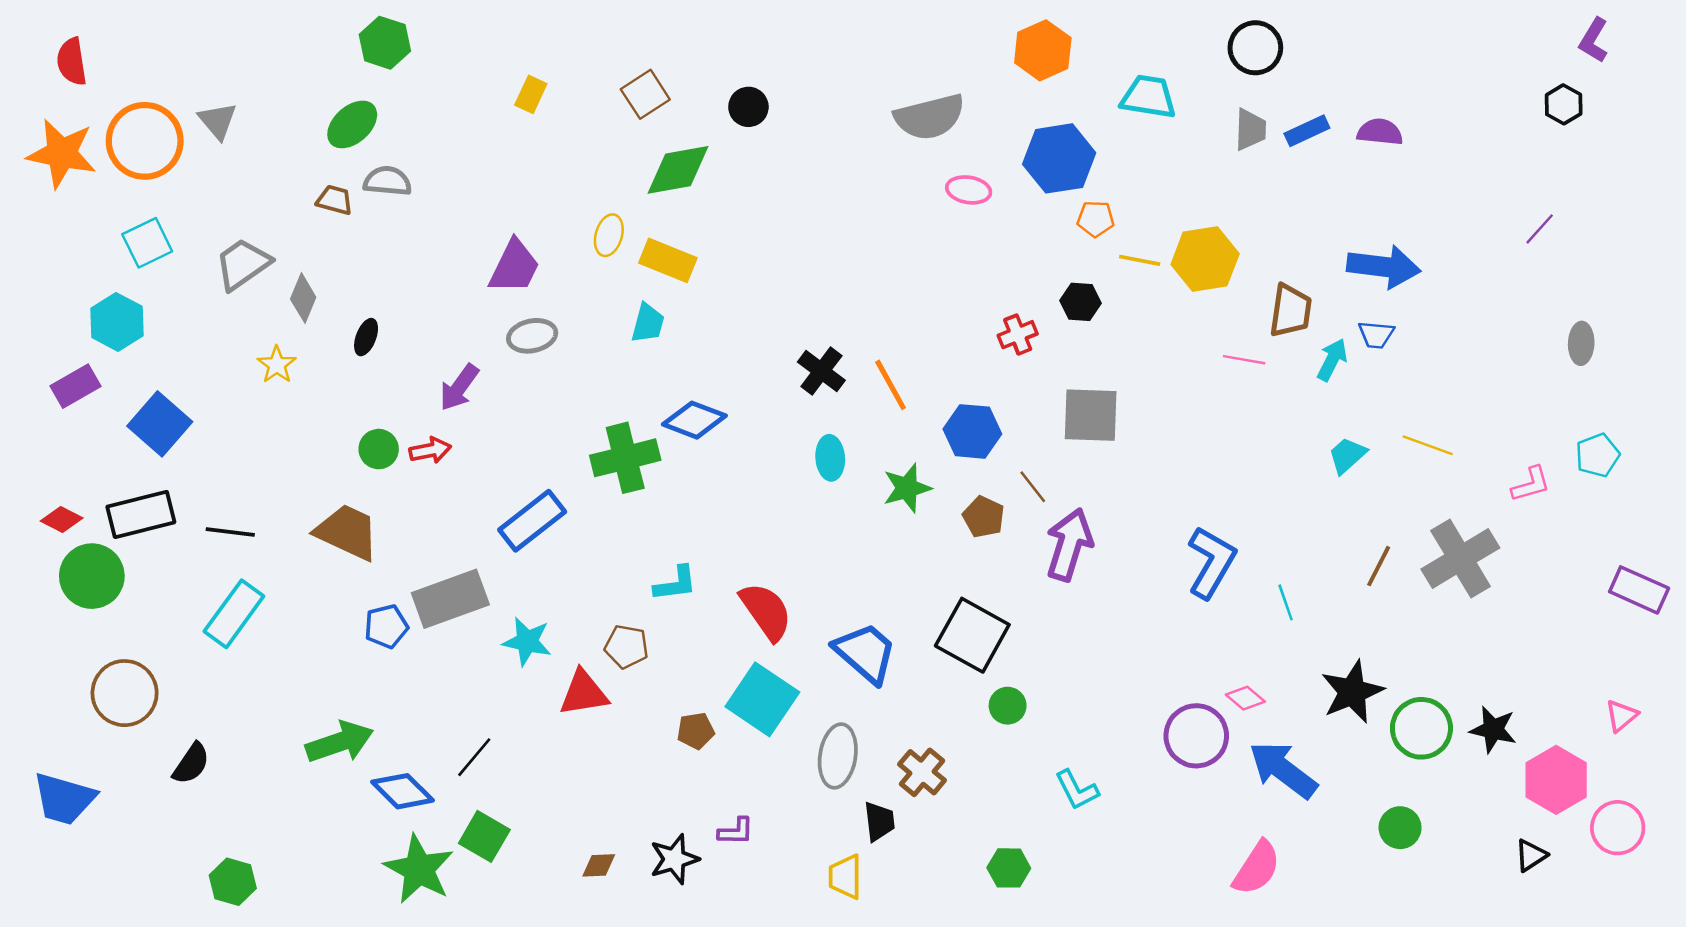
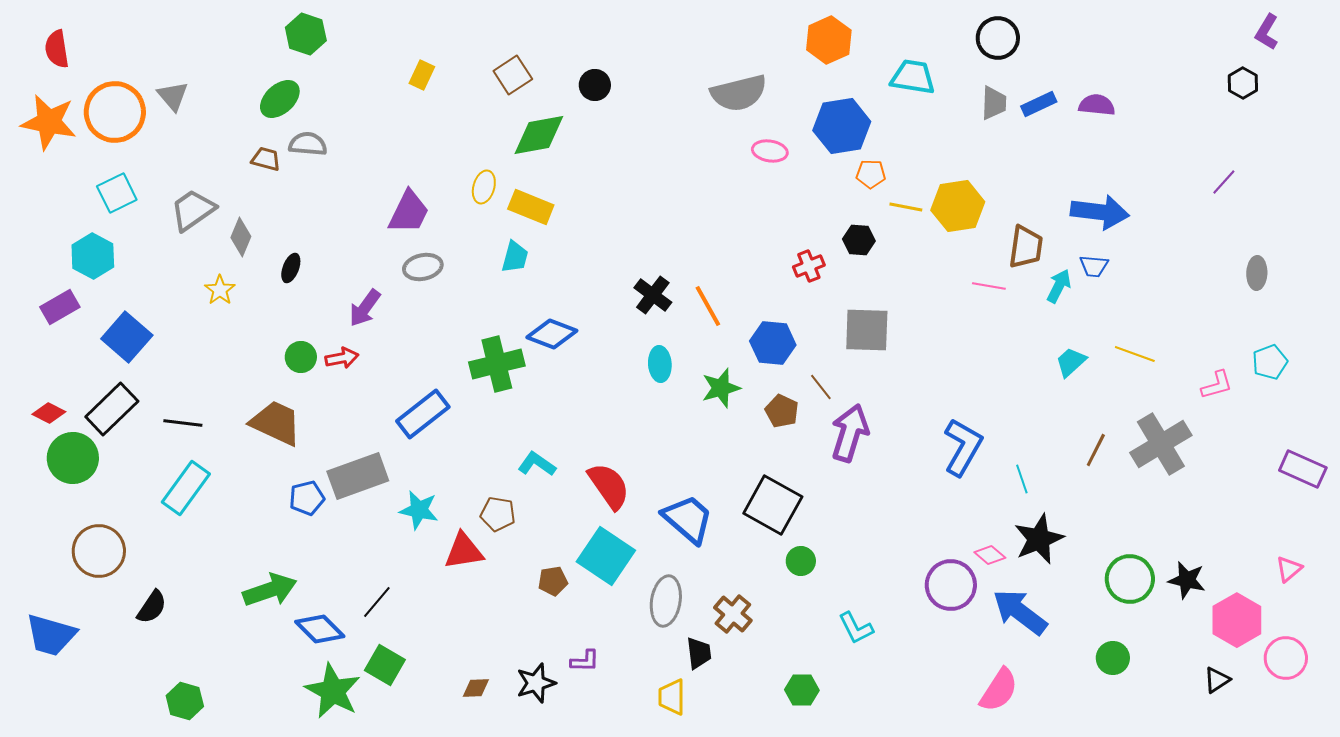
black rectangle: (141, 514) -> (112, 409), turned -30
cyan L-shape: (675, 584) -> (537, 464), turned -138
black star: (1352, 692) -> (1039, 539), moved

